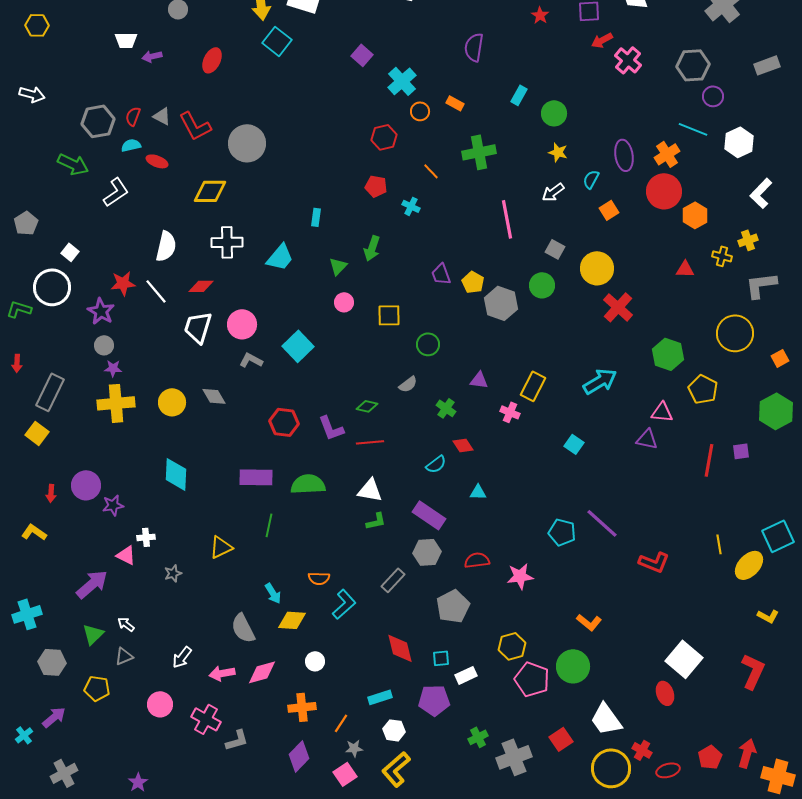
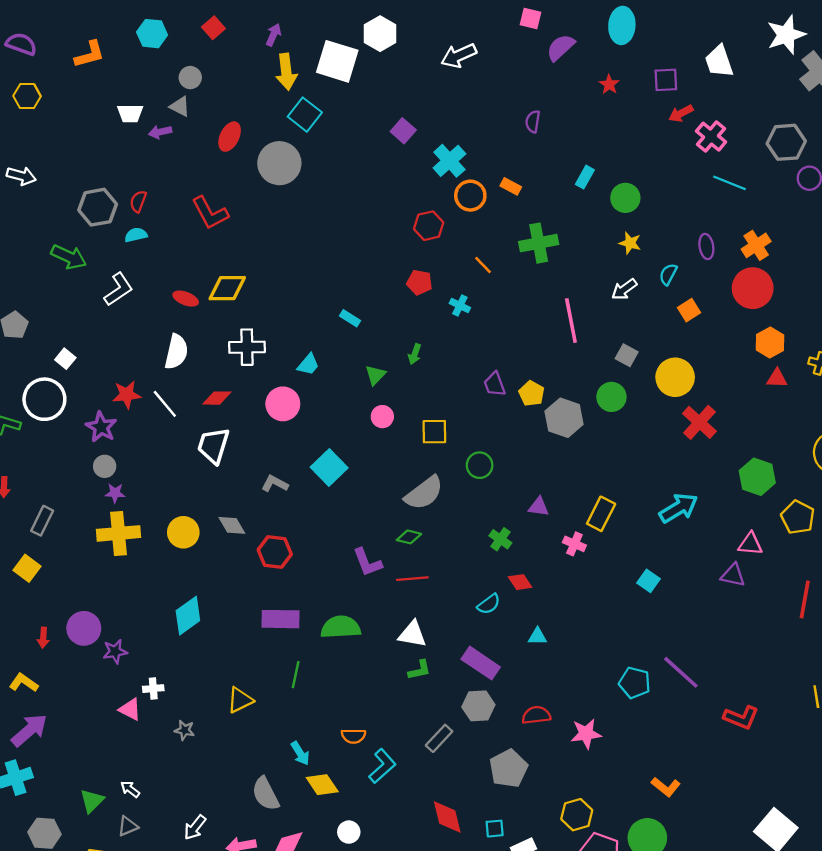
purple semicircle: (474, 47) -> (533, 122), size x0.7
orange circle: (420, 111) -> (470, 196), size x1.4
gray triangle: (162, 116) -> (180, 106), moved
cyan line: (693, 129) -> (730, 183), moved
gray circle: (247, 143) -> (279, 163), moved
purple ellipse: (624, 155) -> (706, 246), size x0.7
red ellipse: (157, 161) -> (186, 299), moved
orange hexagon: (695, 215) -> (770, 343), moved
cyan rectangle: (316, 217) -> (350, 318), turned -66
green arrow: (372, 248) -> (415, 354), size x0.7
cyan trapezoid: (280, 257) -> (308, 365), size x0.7
pink circle: (242, 324) -> (283, 404), moved
gray semicircle: (408, 384) -> (424, 493), moved, size x1.8
gray rectangle: (50, 392) -> (42, 521), size x0.7
red hexagon: (284, 422) -> (275, 552), moved
cyan diamond: (176, 474) -> (188, 616), turned 52
gray star: (173, 573) -> (184, 730), turned 30
purple arrow: (92, 584) -> (29, 730), moved
yellow diamond: (292, 620) -> (322, 785), turned 52

